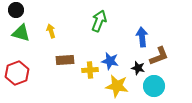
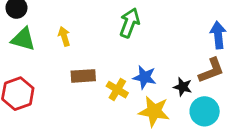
blue arrow: (142, 37) -> (218, 35), moved
yellow cross: (90, 70) -> (117, 90), turned 35

